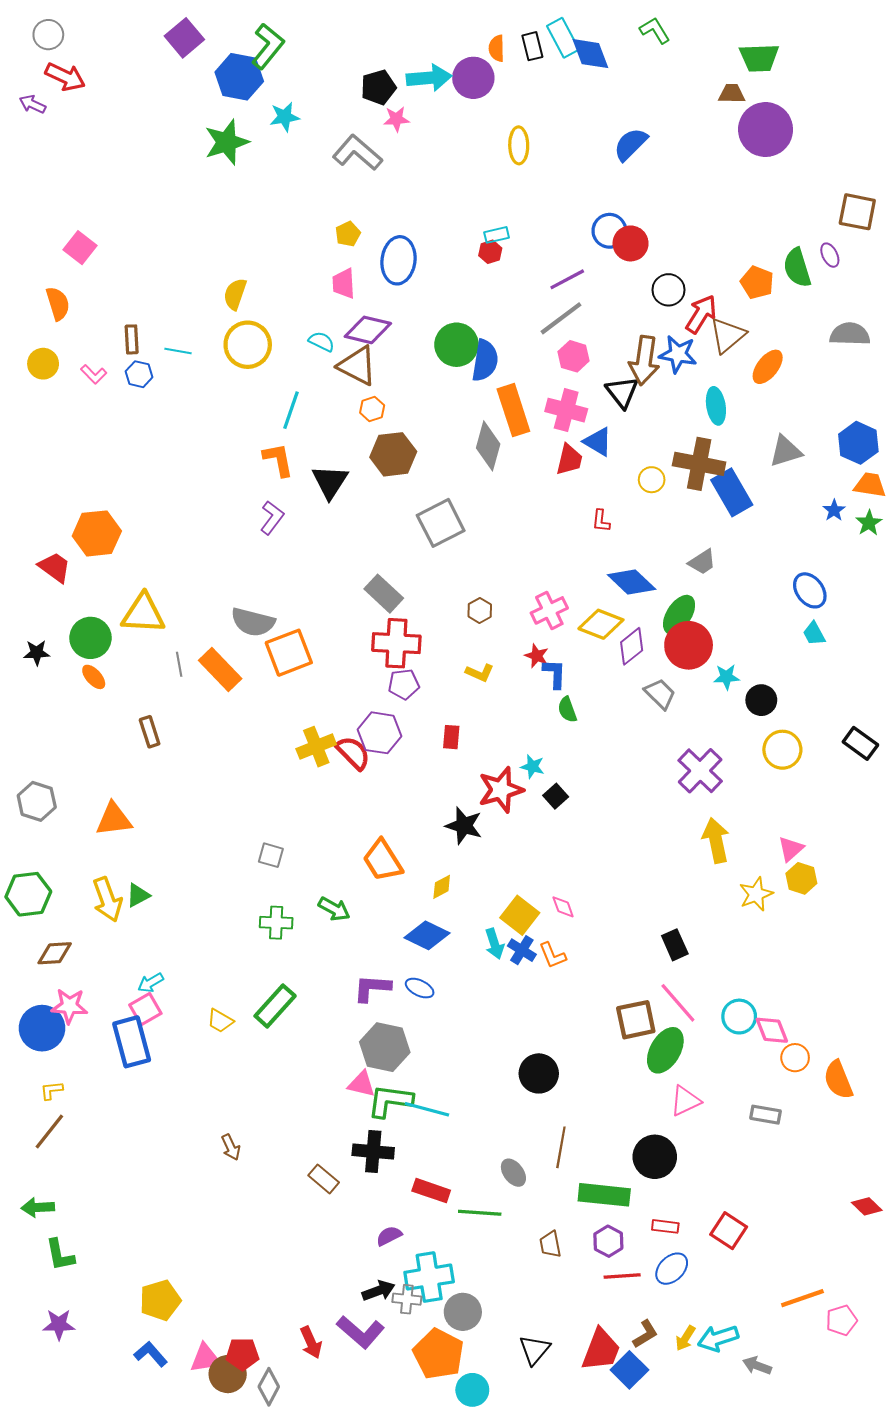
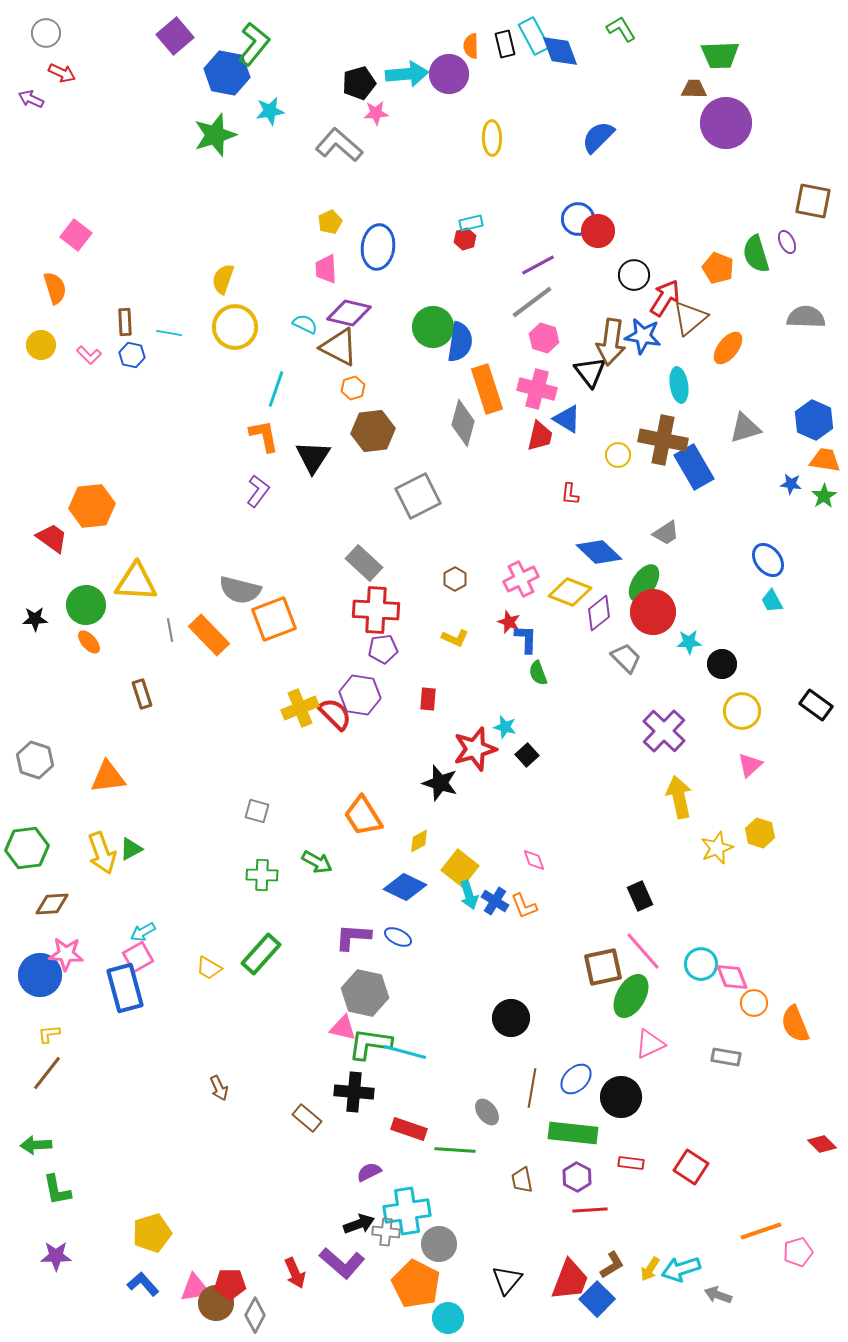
red arrow: (65, 77) -> (62, 73), size x0.7
blue star: (834, 510) -> (791, 484), turned -30
pink triangle: (791, 849) -> (750, 765), moved
yellow square: (520, 915) -> (460, 868), moved
blue ellipse: (672, 1269) -> (576, 1079), moved

